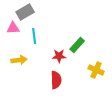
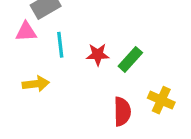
red star: (59, 56) -> (98, 55), moved
red semicircle: (56, 80) -> (122, 112), moved

